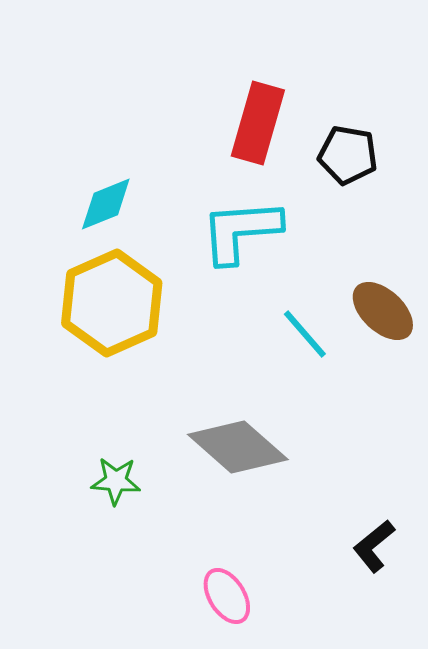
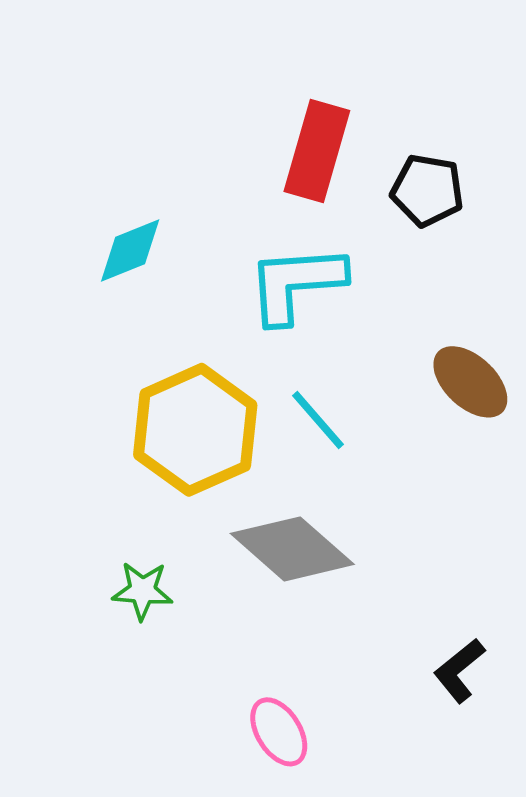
yellow hexagon: (112, 303) -> (195, 430), moved
cyan line: (305, 334) -> (318, 420), moved

